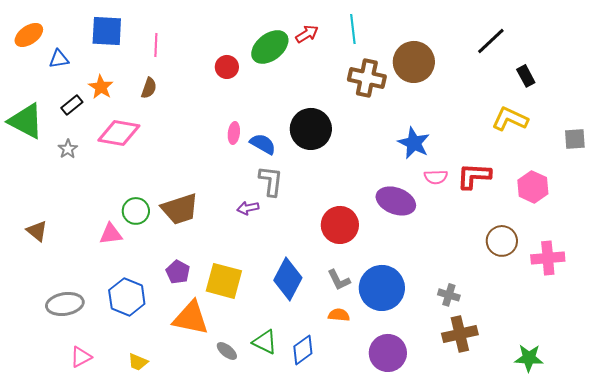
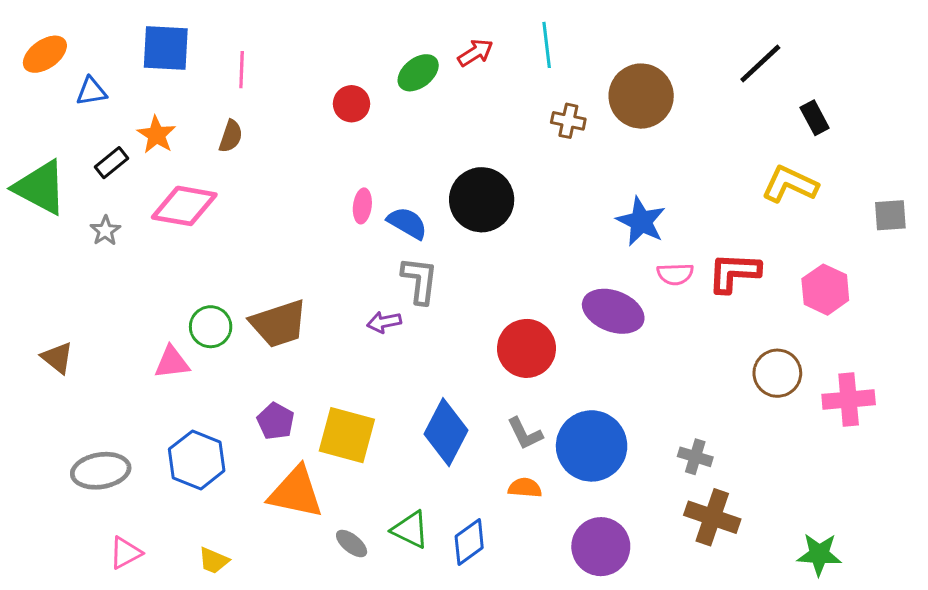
green ellipse: (270, 47) -> (418, 73), size x0.7
brown cross: (367, 78) -> (568, 121), size x0.6
brown cross: (460, 334) -> (712, 517), turned 32

